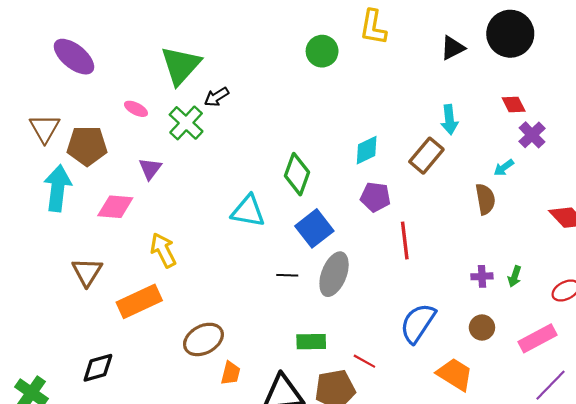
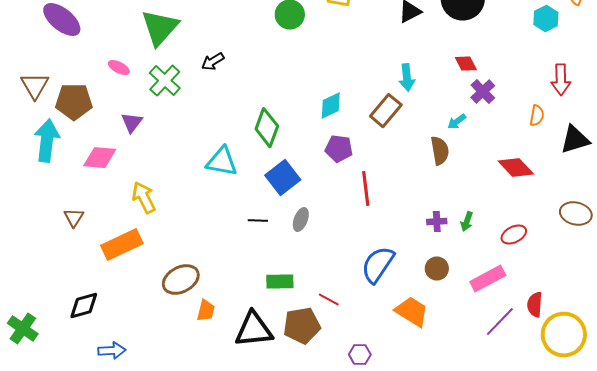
black arrow: (217, 97) -> (213, 62), moved
brown triangle: (87, 272) -> (74, 218), size x0.7
gray ellipse: (334, 274) -> (301, 220), size x0.6

